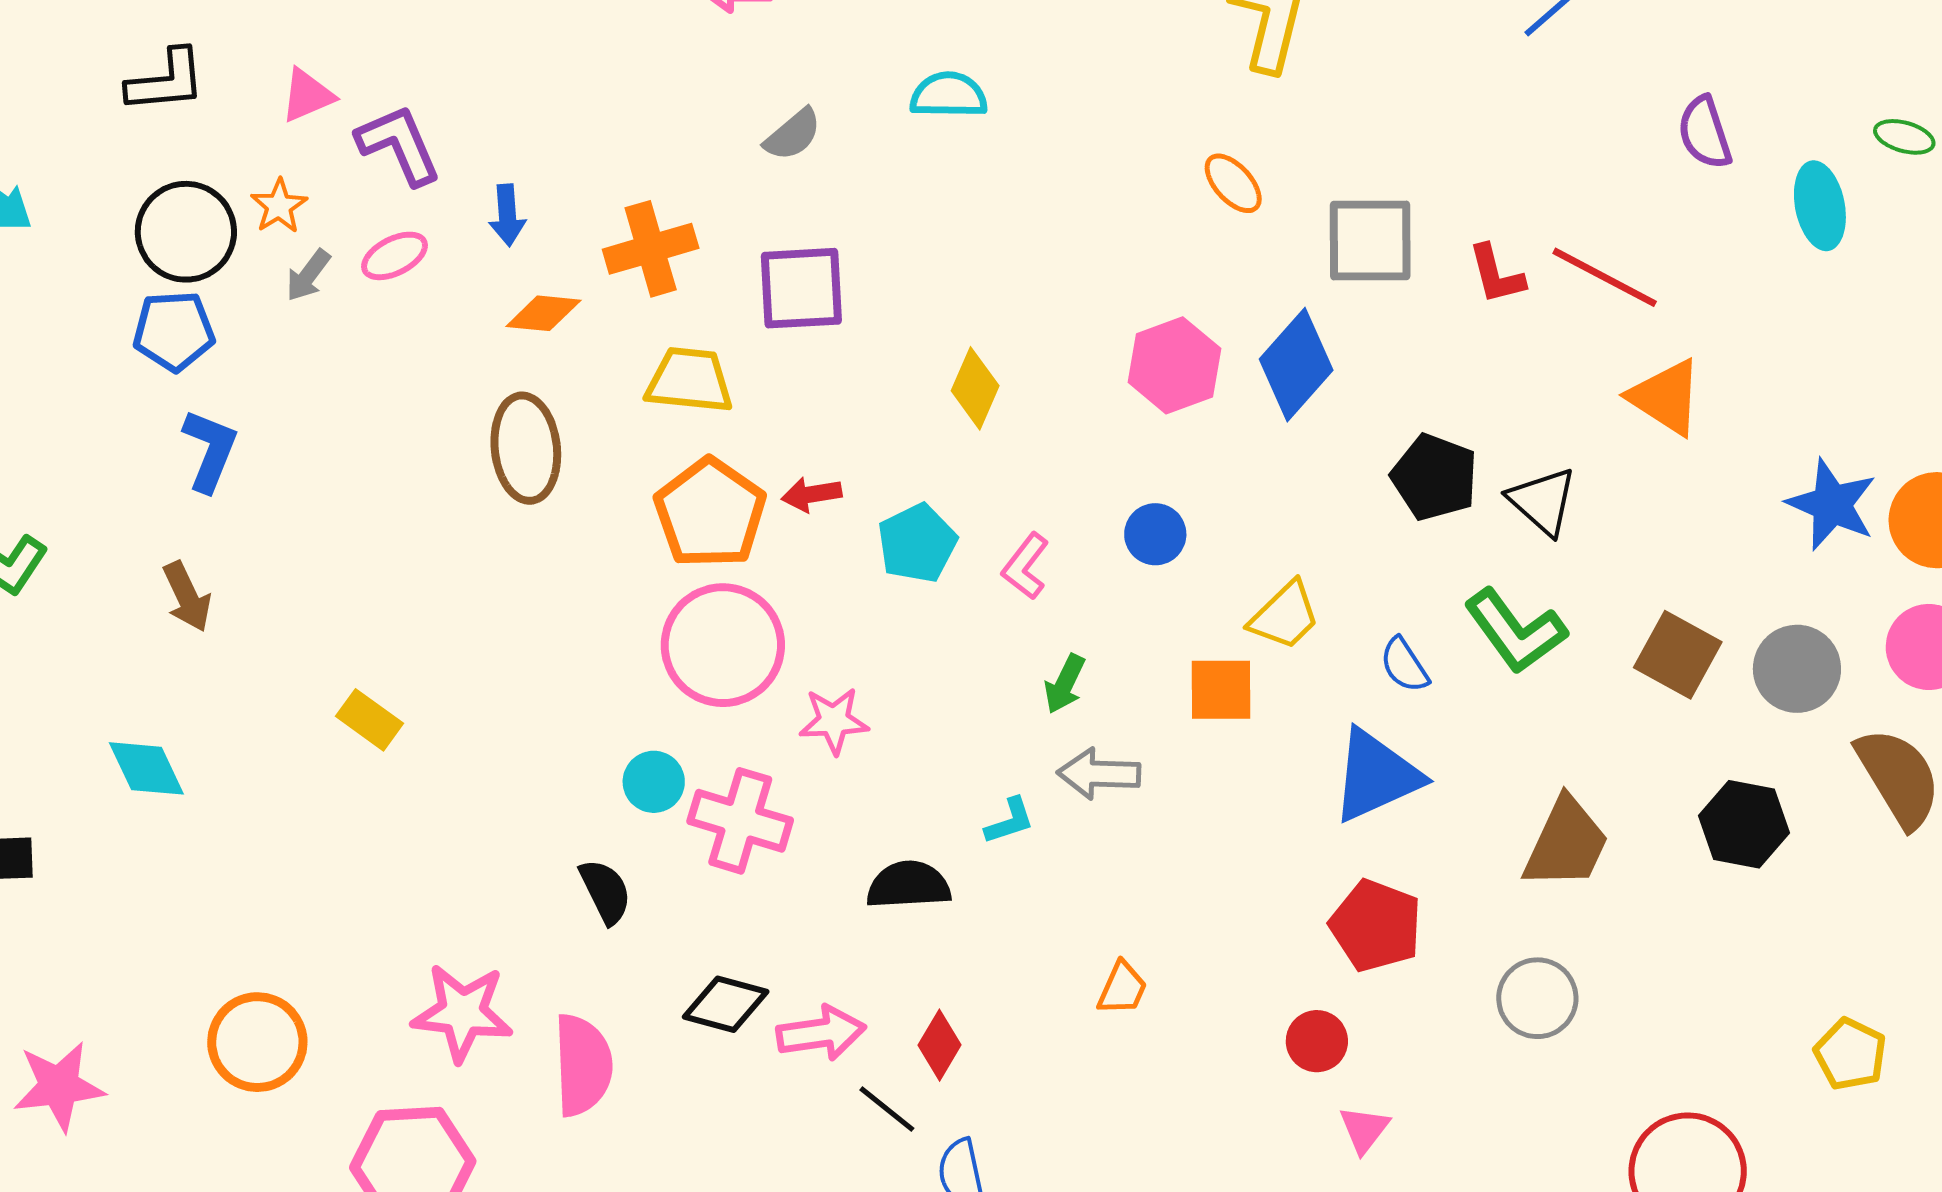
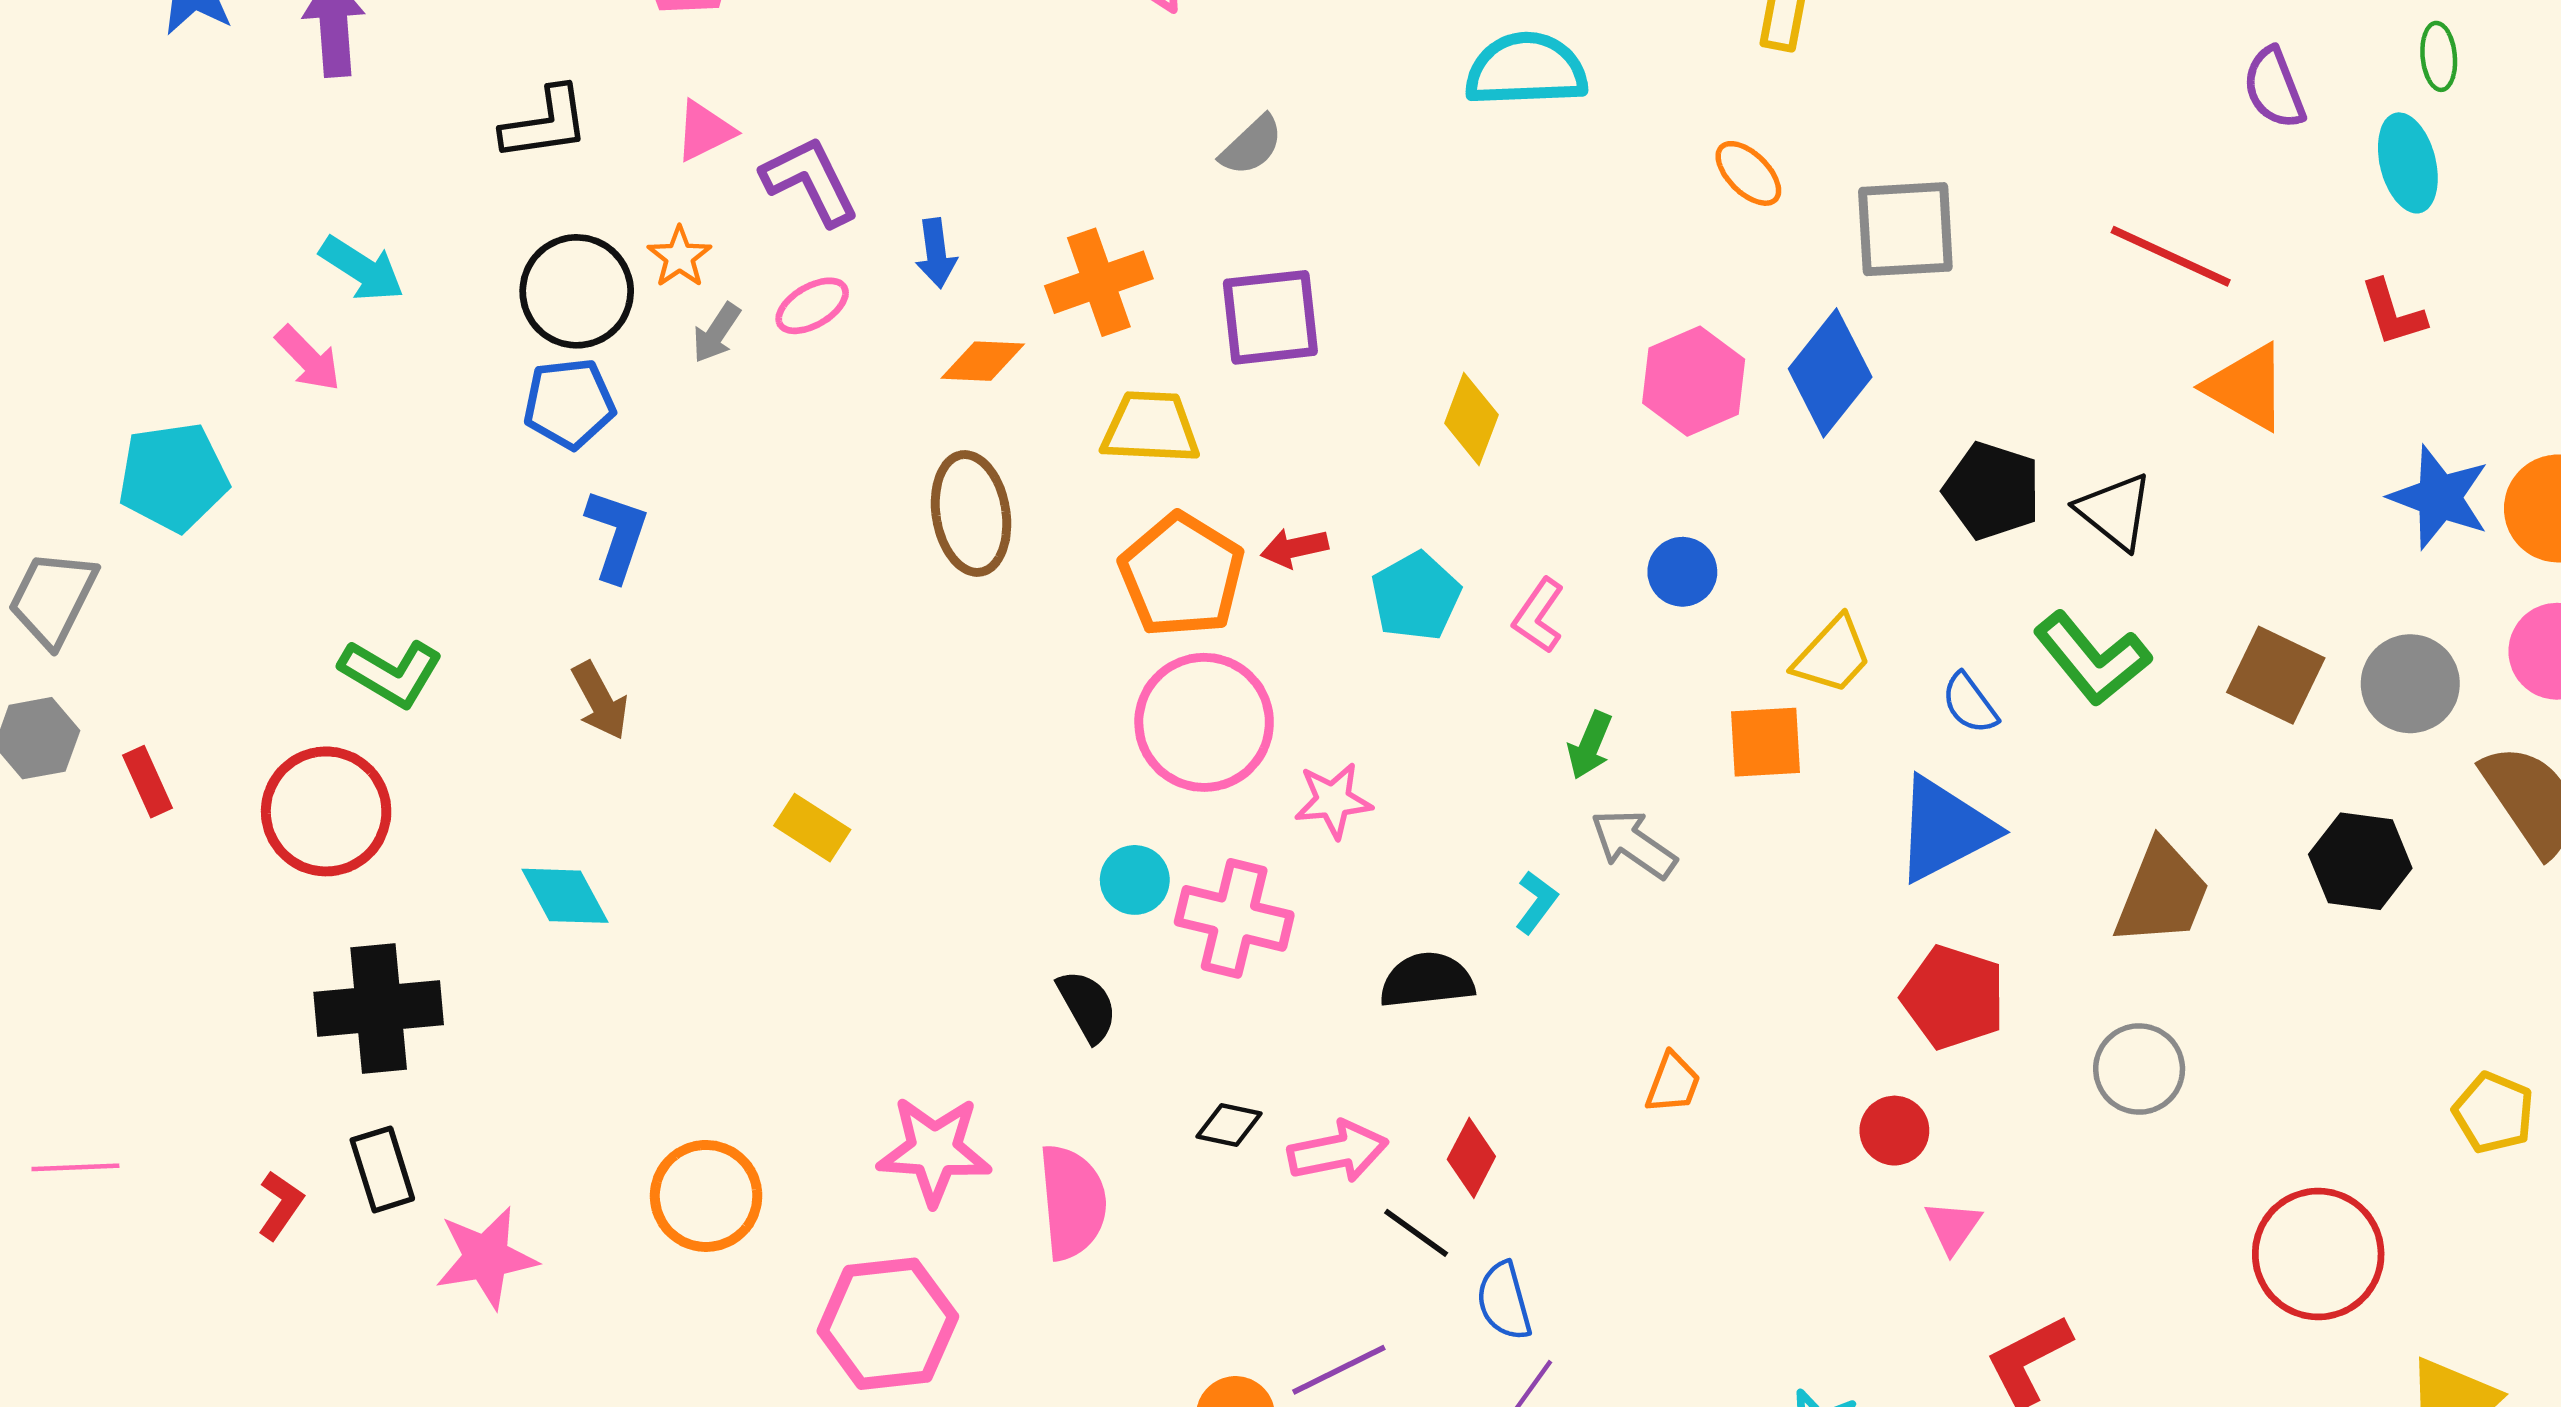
cyan semicircle: (949, 95) -> (1526, 70), moved, size x1.4
green ellipse: (1904, 137) -> (2439, 56), moved, turned 72
red L-shape: (1496, 274) -> (2393, 313), moved
gray arrow: (1099, 774) -> (1634, 844), turned 36
cyan L-shape: (1010, 821) -> (1536, 902), turned -32
black diamond: (726, 1004) -> (1229, 1125), size x0.7

